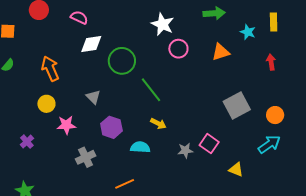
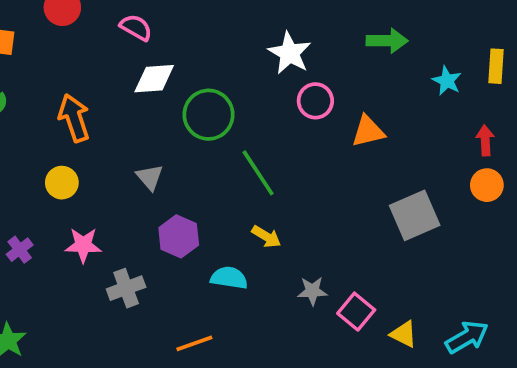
orange triangle: (221, 52) -> (368, 131), moved
orange circle: (275, 115) -> (487, 185), moved
pink star: (66, 125) -> (83, 245), moved
pink square: (209, 144) -> (356, 312), moved
cyan arrow: (269, 144) -> (467, 337), moved

